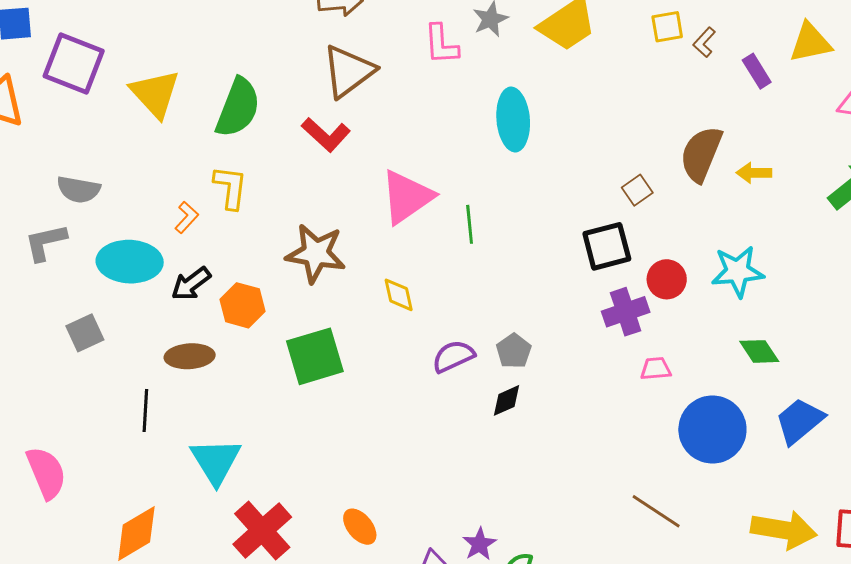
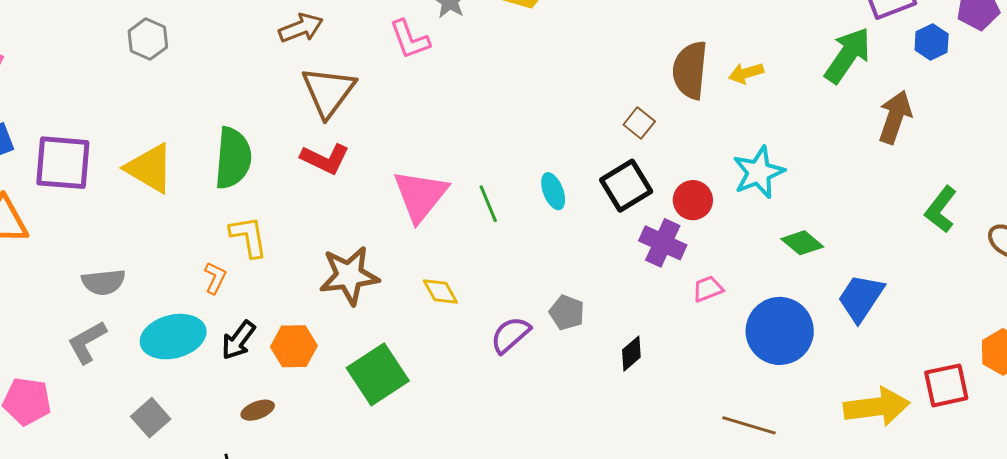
cyan ellipse: (513, 119) -> (553, 191), moved, size x0.6
purple cross: (626, 312) -> (663, 243), turned -30
brown ellipse: (190, 356) -> (258, 410), size x0.7
black diamond: (507, 400) -> (631, 354), moved

